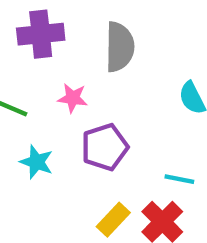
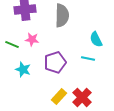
pink star: (73, 98) -> (32, 39), moved
cyan line: (179, 179) -> (88, 58), moved

